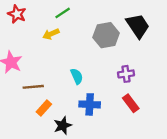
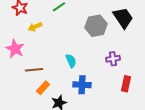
yellow arrow: (51, 34) -> (35, 27), moved
red rectangle: (131, 103) -> (126, 84), moved, turned 49

